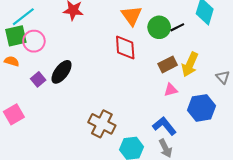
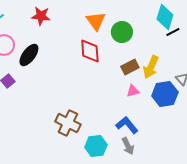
black line: (177, 27) -> (173, 32), moved
black ellipse: (62, 72) -> (29, 55), moved
blue hexagon: (202, 108) -> (165, 94), moved

